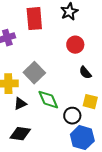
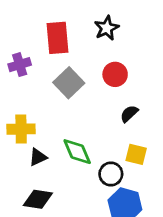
gray square: (34, 73) -> (69, 83), moved
black semicircle: (85, 73) -> (129, 114), turned 88

